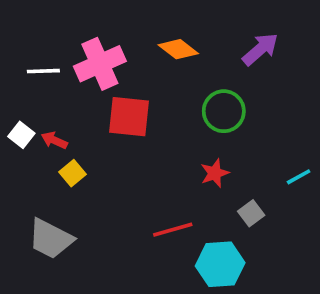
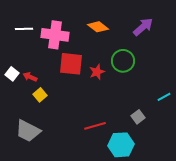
pink cross: (100, 64) -> (55, 35), turned 32
white line: (43, 71) -> (24, 29), moved
red star: (215, 173) -> (97, 72), moved

